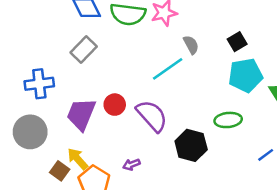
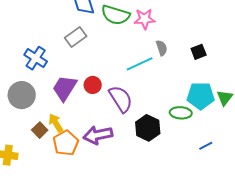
cyan pentagon: (245, 75) -> (201, 96), moved
blue cross: (39, 84) -> (36, 58), turned 30
purple arrow: (131, 165) -> (98, 135), size x2.0

